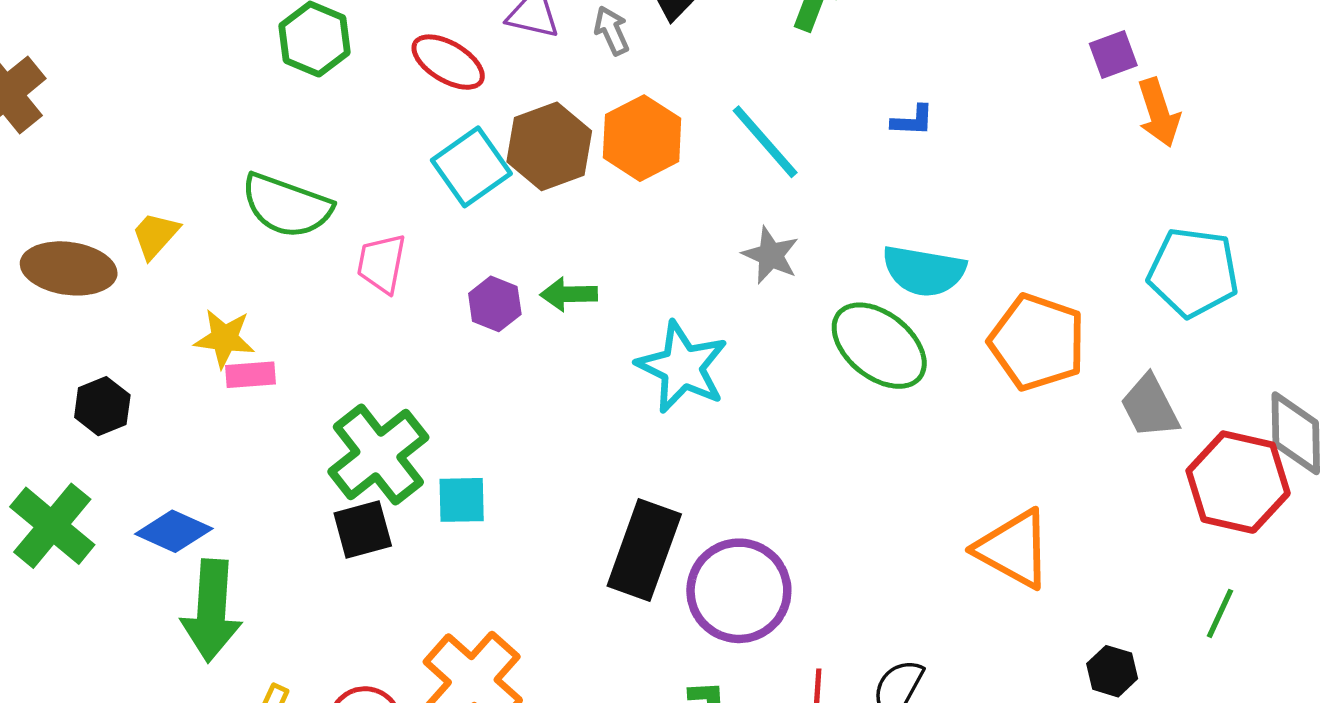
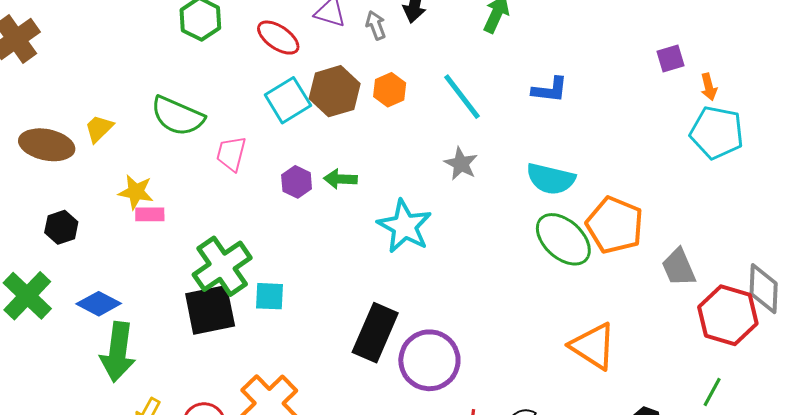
orange arrow: (1159, 113) -> (709, 87), moved, size x0.7
blue L-shape: (913, 121) -> (550, 90), size x1.4
orange hexagon: (642, 138) -> (390, 90), size x0.7
cyan pentagon: (1193, 272) -> (717, 133), moved
green ellipse: (879, 346) -> (563, 239), moved
black square: (363, 529) -> (210, 310), size x1.5

